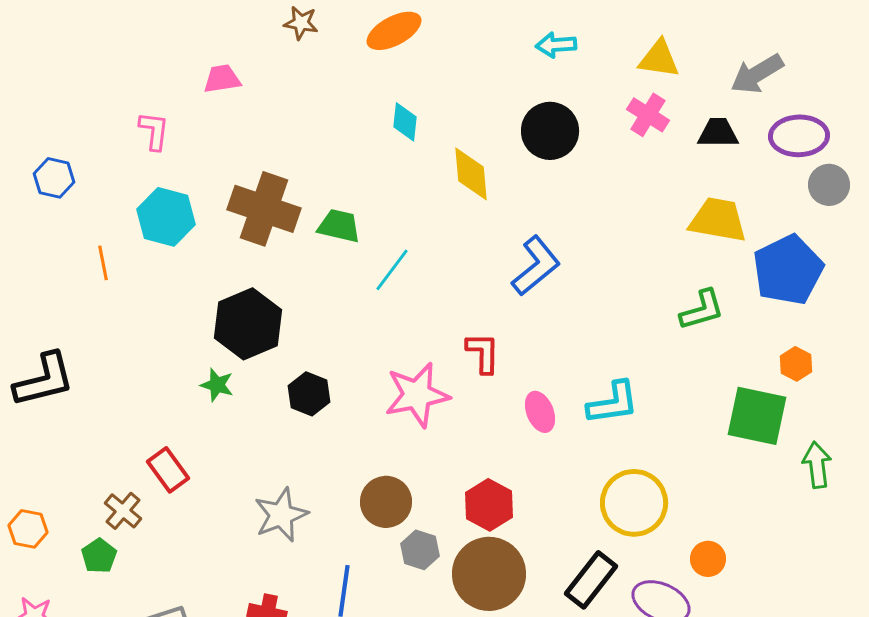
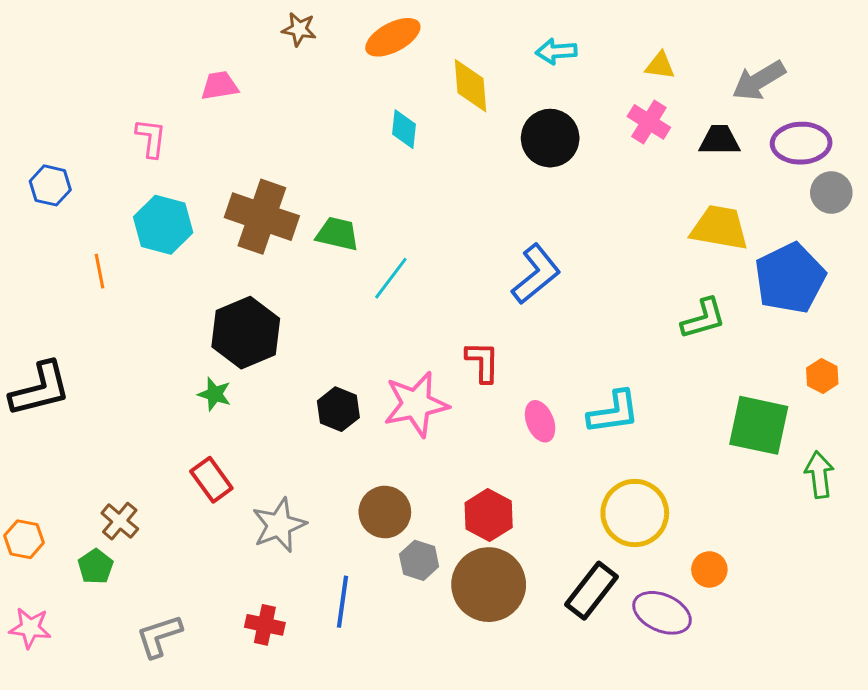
yellow triangle: (659, 59) -> (660, 66), size x0.7
yellow diamond: (471, 174) -> (471, 86), moved
orange hexagon: (796, 364) -> (822, 376), moved
black hexagon: (309, 394) -> (338, 409), moved
red rectangle: (168, 470) -> (211, 480), moved

